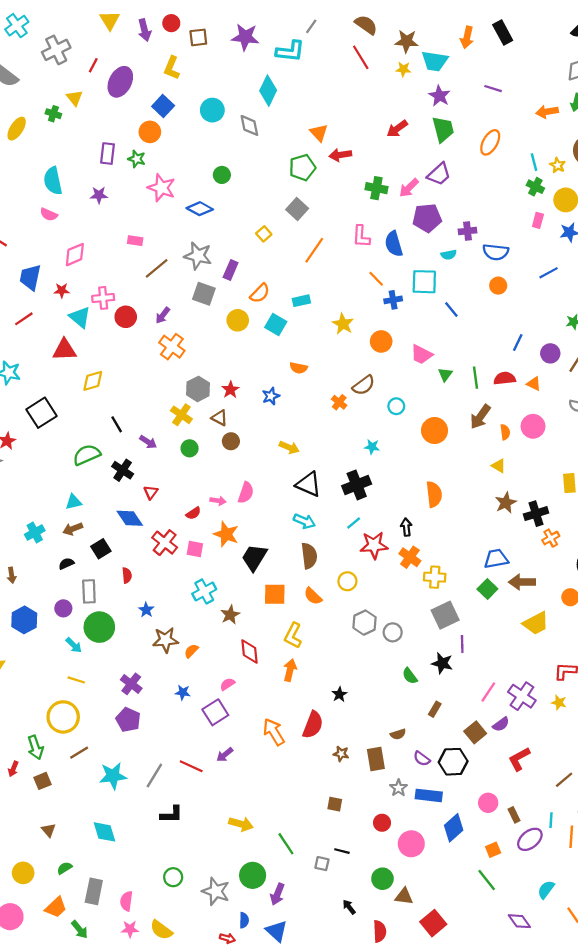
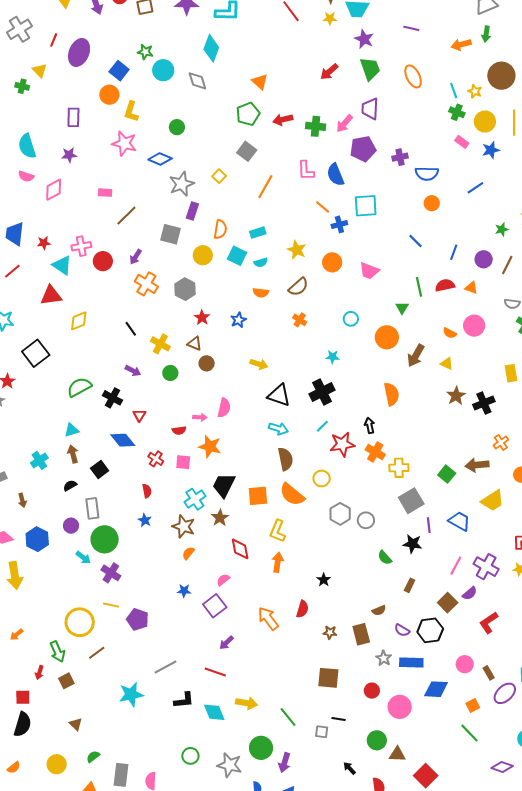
yellow L-shape: (172, 68) -> (131, 112), moved
orange ellipse: (490, 142) -> (413, 76), turned -50
red arrow: (340, 155) -> (283, 120), moved
green star: (137, 159) -> (145, 52), moved
purple trapezoid: (439, 174) -> (370, 109), turned 140
pink rectangle: (538, 220) -> (462, 142), turned -64
pink diamond: (75, 255) -> (54, 190), moved
cyan semicircle: (449, 255) -> (261, 262), moved
gray star: (198, 256) -> (182, 184), moved, turned -30
orange semicircle: (260, 293) -> (220, 229), turned -30
blue line: (451, 309) -> (415, 241), moved
green triangle: (445, 374) -> (402, 308), moved
brown semicircle: (364, 385) -> (298, 287), moved
gray hexagon: (198, 389) -> (185, 289), moved
brown arrow: (480, 417) -> (416, 356), moved
black line: (117, 424) -> (131, 329), moved
orange semicircle: (505, 432) -> (450, 333), turned 128
red semicircle: (193, 513) -> (179, 430), turned 32
brown arrow: (73, 529) -> (73, 454), turned 102
orange cross: (551, 538) -> (501, 443), moved
red cross: (165, 543) -> (156, 459), size x0.7
black trapezoid: (254, 557) -> (224, 485), moved
blue trapezoid: (496, 559) -> (459, 521), moved, turned 45
red semicircle: (127, 575) -> (147, 491), moved
orange semicircle: (313, 596) -> (292, 495), size x1.5
brown star: (165, 640) -> (184, 526), moved, turned 30
yellow line: (76, 680) -> (111, 605), moved
purple cross: (131, 684) -> (111, 573), moved
red semicircle: (313, 725) -> (302, 609), size x0.7
red line: (191, 766) -> (215, 672), moved
gray line: (154, 775) -> (165, 667), turned 35
cyan star: (113, 776) -> (131, 694), moved
brown square: (335, 804) -> (328, 678), size x1.6
blue diamond: (454, 828) -> (436, 689), turned 50
cyan diamond: (104, 832) -> (214, 712), moved
purple diamond: (519, 921) -> (502, 767), turned -30

